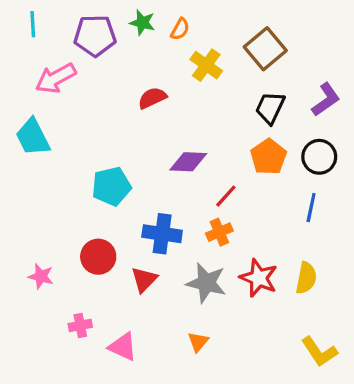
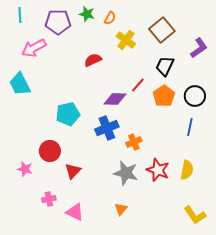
purple L-shape: (326, 100) -> (199, 48), moved
red line: (226, 196) -> (138, 85), moved
blue cross: (162, 234) -> (107, 128), moved, turned -30
red circle: (98, 257) -> (50, 151), moved
red triangle: (144, 280) -> (73, 171), moved

